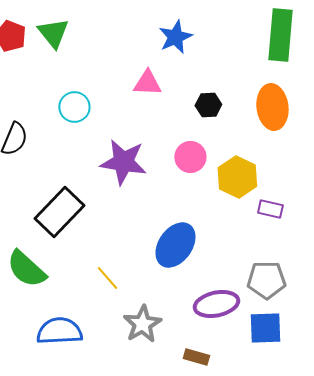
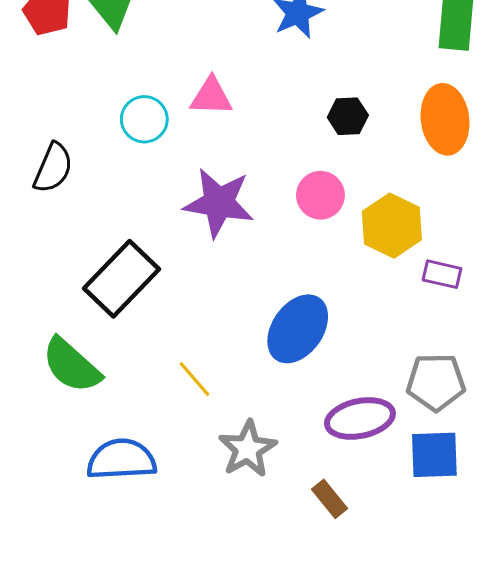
pink triangle: (147, 83) -> (211, 96), moved
brown rectangle: (196, 357) -> (330, 499), turned 35

